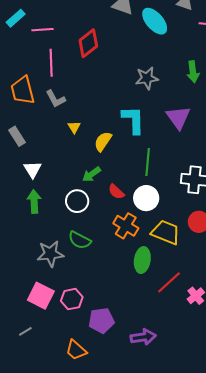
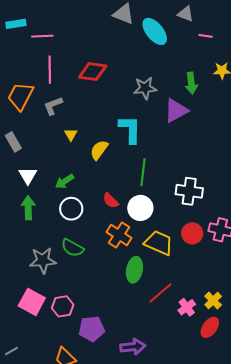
cyan rectangle: (16, 18) -> (16, 24), turned 30
red diamond: (88, 43) -> (93, 72), moved, turned 44
orange trapezoid: (23, 90) -> (20, 96), turned 40
gray L-shape: (56, 99) -> (53, 106), turned 95
purple triangle: (178, 118) -> (176, 111), moved, turned 36
green arrow: (91, 174) -> (65, 181), moved
gray line: (25, 331) -> (11, 351), moved

